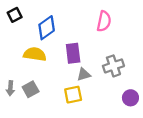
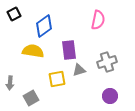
gray square: (31, 89) -> (31, 98), moved
yellow square: (73, 95) -> (57, 79), moved
purple circle: (130, 98) -> (110, 96), moved

